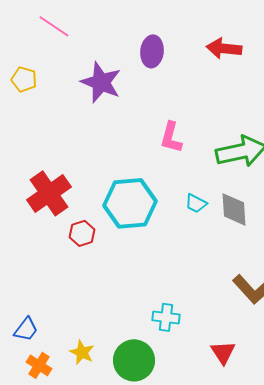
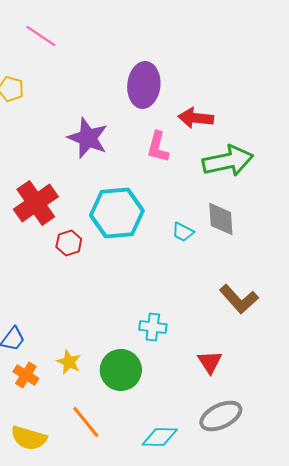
red arrow: (224, 48) -> (196, 118), moved
purple ellipse: (152, 51) -> (144, 85), moved, size x1.4
purple star: (101, 82) -> (88, 138), moved
cyan trapezoid: (196, 203) -> (183, 232), moved

